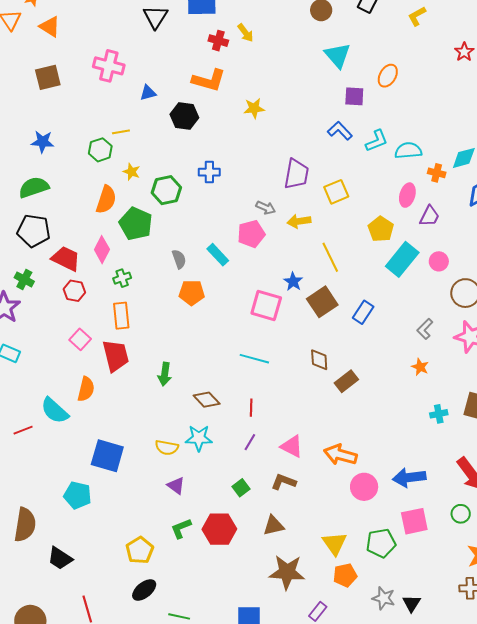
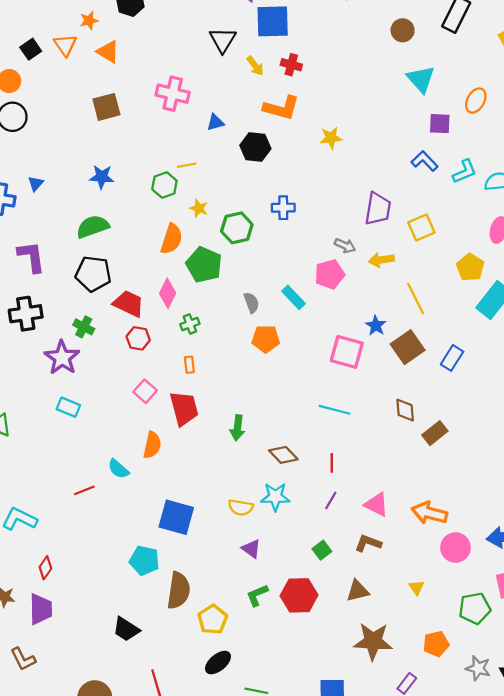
yellow arrow: (246, 33) -> (255, 66), moved
orange rectangle: (121, 316) -> (189, 365), size x0.6
cyan semicircle: (55, 411) -> (118, 469), size x0.7
brown semicircle: (25, 525) -> (179, 590), moved
yellow triangle: (335, 543) -> (416, 587), moved, size x0.6

